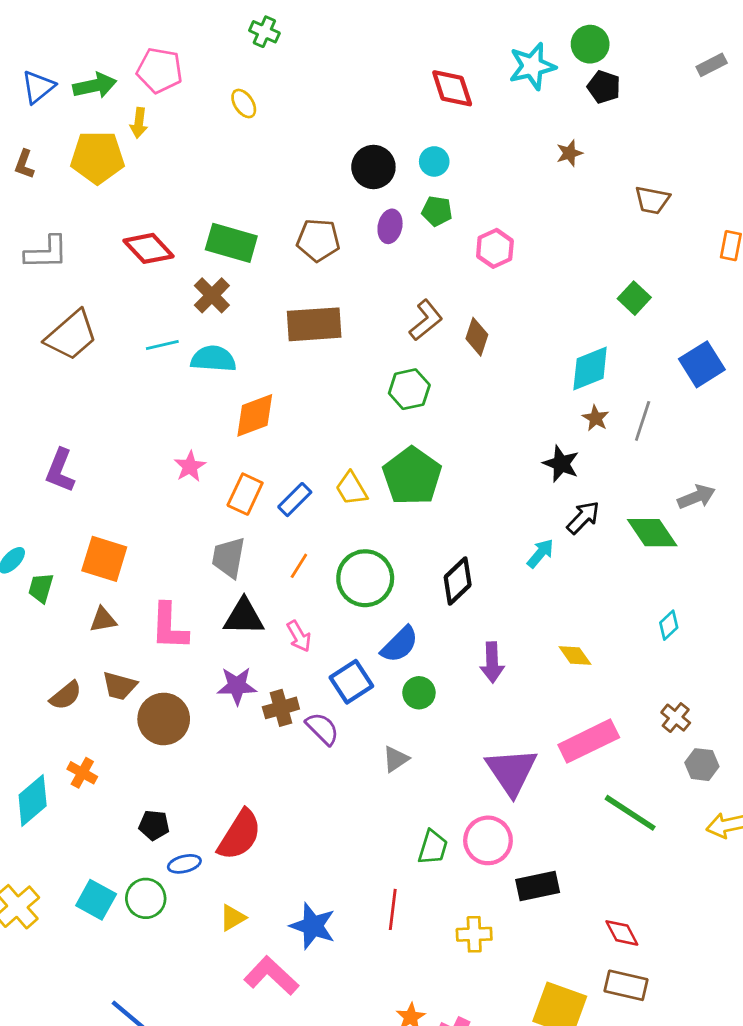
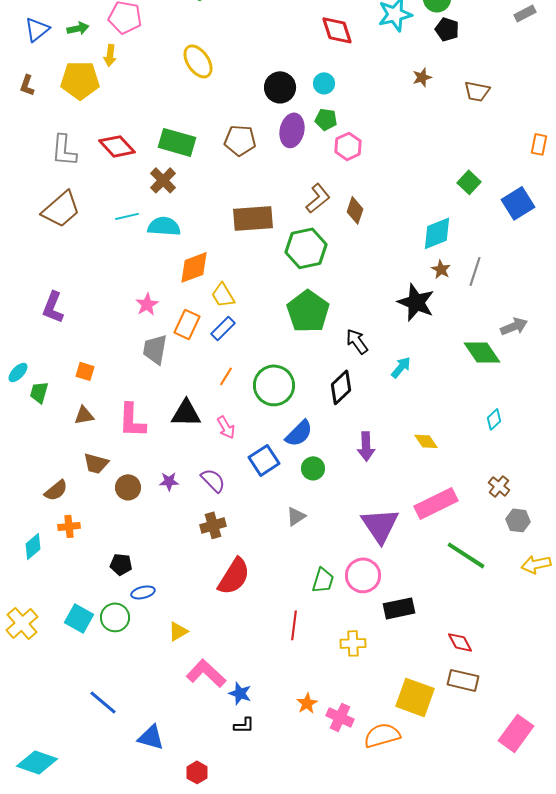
green arrow: (95, 86) -> (78, 28), size x0.7
yellow ellipse: (244, 103) -> (198, 61), moved, size x1.6
brown trapezoid: (652, 200) -> (477, 91), moved
purple ellipse: (390, 226) -> (292, 130), size x1.4
pink hexagon: (495, 248) -> (348, 146), moved
gray L-shape: (46, 253) -> (64, 150), moved, turned 96
brown rectangle: (314, 324) -> (253, 218), moved
blue square: (702, 364) -> (518, 203), moved
green hexagon: (409, 389) -> (306, 248), size x1.4
black star: (561, 464) -> (416, 302), size x1.4
yellow trapezoid: (351, 489) -> (223, 295), moved
black arrow: (583, 517) -> (357, 341), moved, turned -80
gray trapezoid: (229, 558) -> (155, 349), moved
orange square: (104, 559) -> (85, 371), size x0.6
purple star: (237, 686) -> (169, 481), moved, size x0.7
brown semicircle: (66, 696) -> (56, 490), moved
brown cross: (281, 708) -> (213, 525), moved
brown circle: (164, 719) -> (128, 487), size x0.7
purple semicircle: (322, 729) -> (213, 480), moved
orange cross: (82, 773) -> (69, 526), turned -35
cyan diamond: (33, 800) -> (33, 546), size x0.7
red semicircle: (240, 835) -> (234, 576), moved
blue star: (313, 926) -> (240, 693), moved, size x0.7

